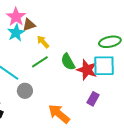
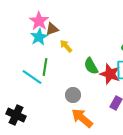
green line: (40, 62) -> (45, 67), moved, turned -48
gray circle: (25, 91) -> (73, 95), moved

